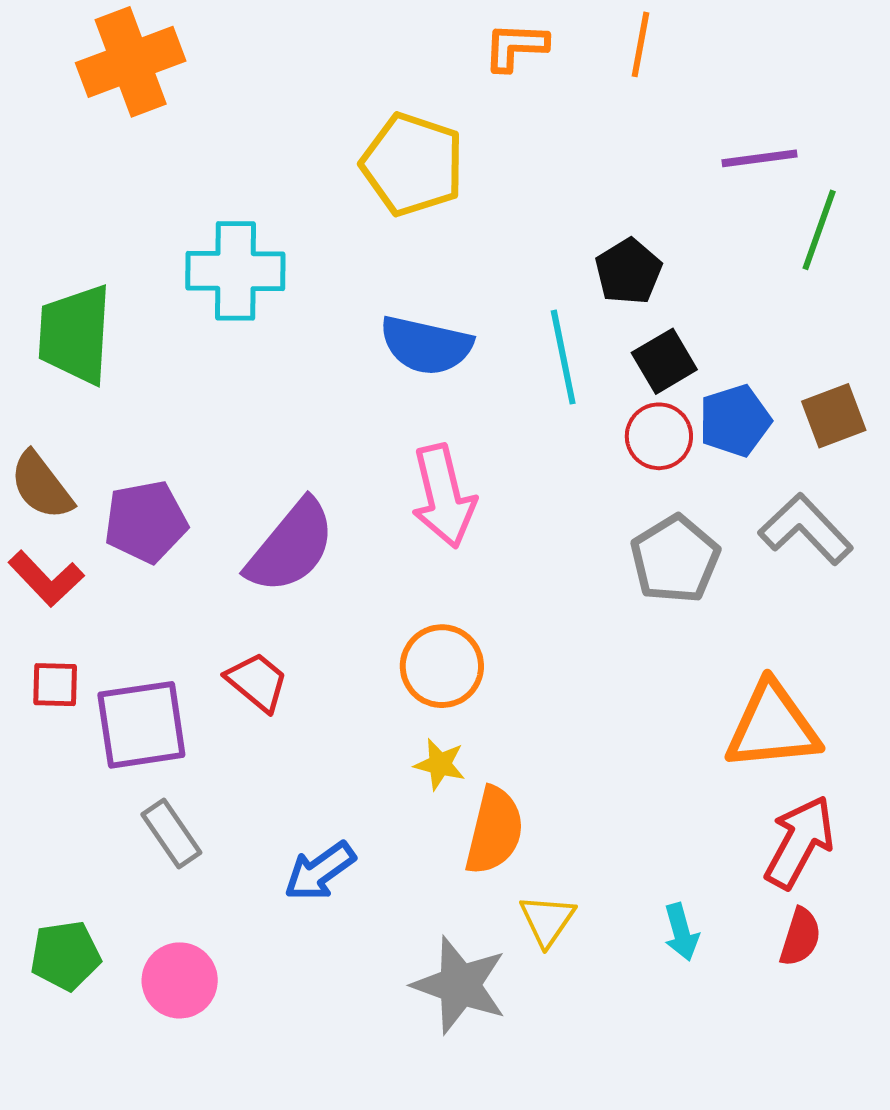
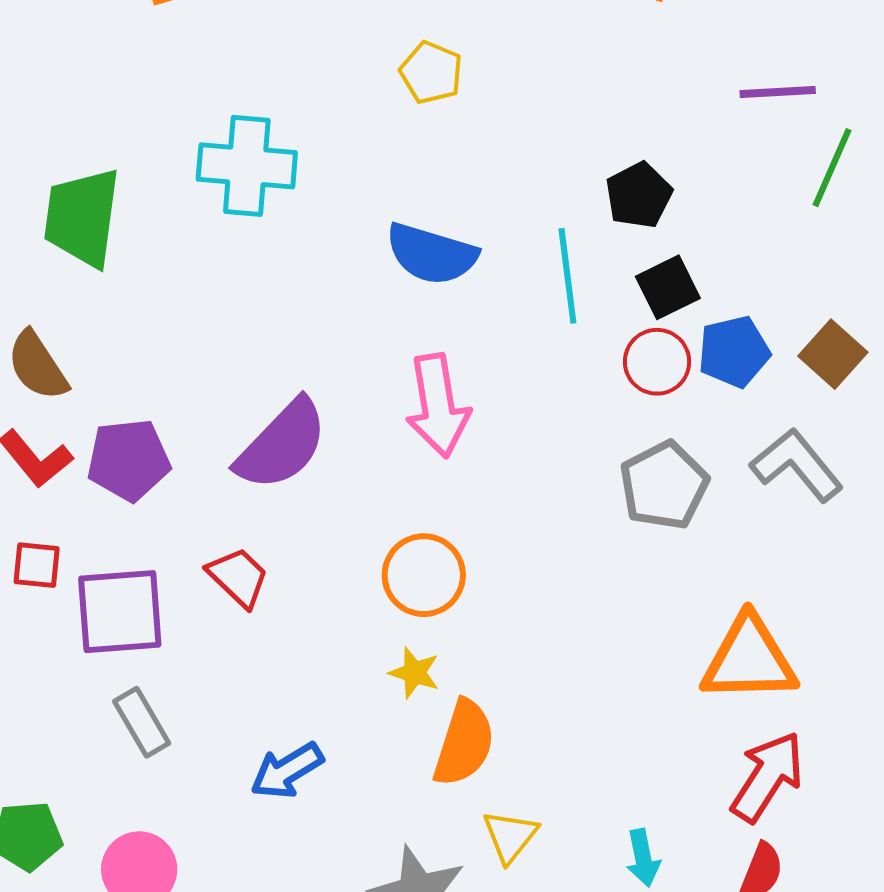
yellow pentagon: (413, 164) -> (431, 73), size x0.6
brown square: (834, 416) -> (833, 354), turned -32
purple pentagon: (146, 522) -> (129, 460), moved

